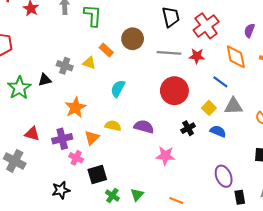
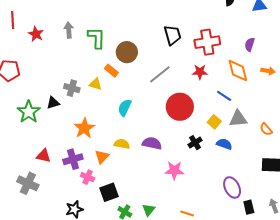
red cross: (206, 26) -> (207, 42), turned 30
brown circle: (133, 39) -> (127, 52), moved
gray line: (169, 53) -> (160, 74), moved, turned -40

